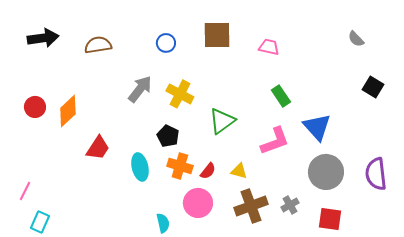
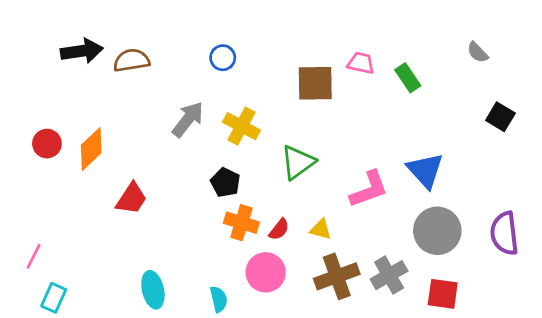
brown square: (217, 35) -> (315, 83), moved
black arrow: (43, 38) -> (82, 51), moved
green rectangle: (281, 96) -> (408, 78), moved
cyan ellipse: (140, 167) -> (153, 290), moved
gray cross: (290, 205) -> (389, 275), size x1.5

